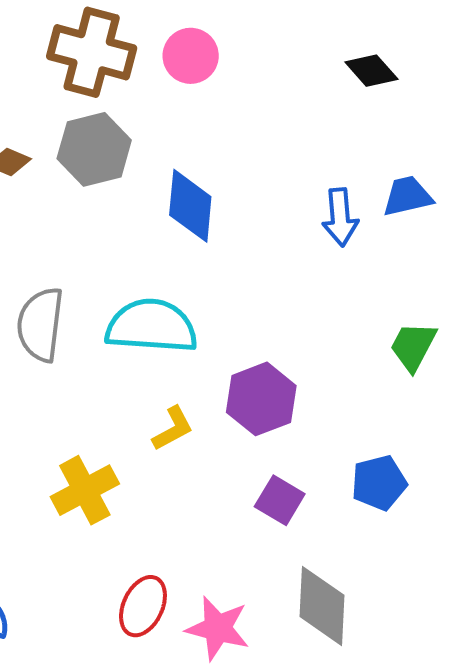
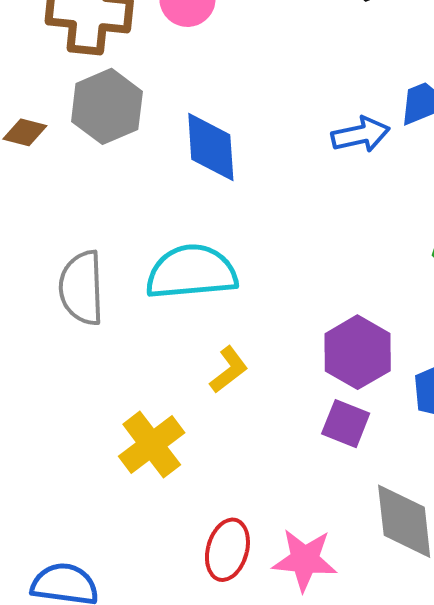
blue arrow: (340, 217) -> (361, 135), turned -88
purple hexagon: (261, 399) -> (358, 352), moved

